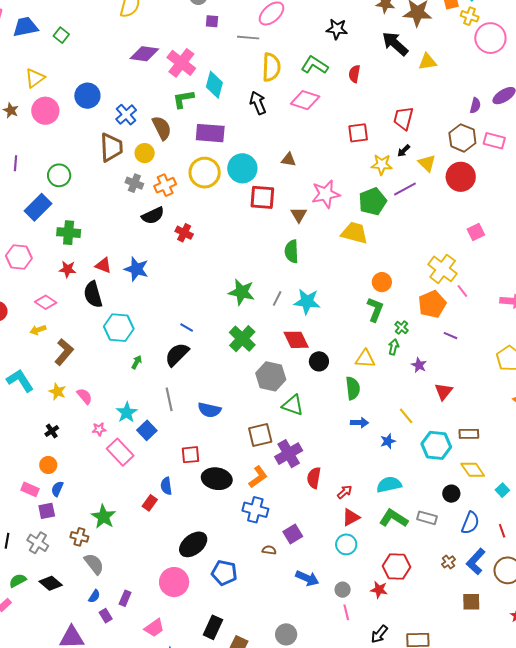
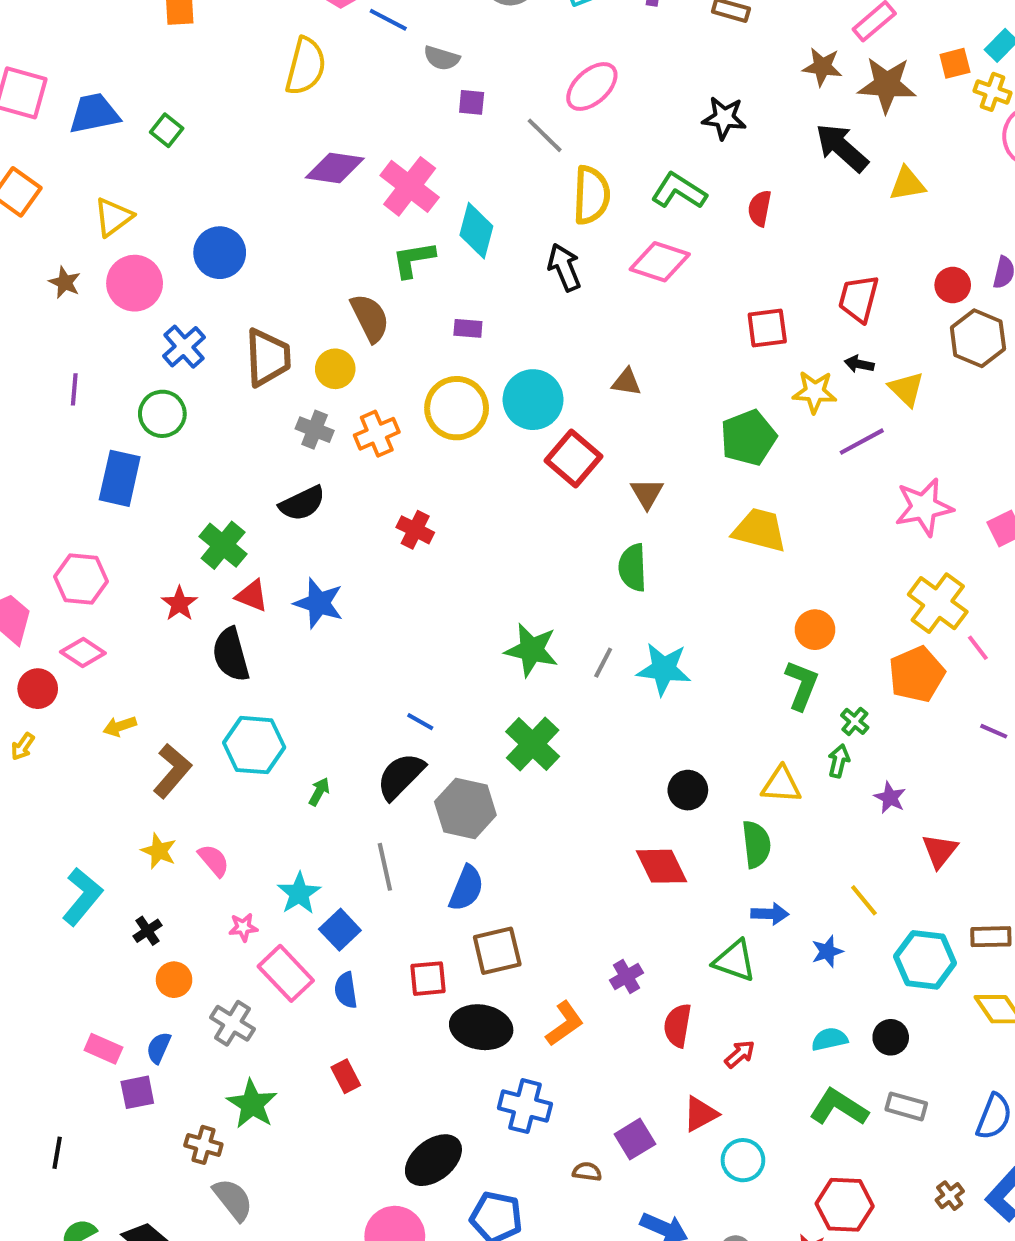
gray line: (248, 38) -> (545, 135), turned 40
blue cross: (126, 115) -> (184, 347), moved
purple rectangle: (210, 133) -> (468, 328), size x0.5
black arrow: (404, 151) -> (859, 364), turned 56
red circle: (461, 177) -> (953, 285), moved, size x0.6
pink star: (326, 194) -> (924, 507), moved
red square: (262, 197) -> (574, 458), turned 36
green pentagon: (373, 201) -> (748, 438), moved
blue rectangle: (38, 207) -> (120, 478), turned -32
black semicircle: (153, 216) -> (302, 503), moved
green cross: (69, 233) -> (223, 545), moved, turned 35
red star: (68, 269) -> (179, 604), turned 30
pink diamond: (46, 302) -> (83, 652), moved
cyan hexagon: (119, 328) -> (254, 745), moved
purple line: (451, 336) -> (994, 731), moved
red diamond: (296, 340) -> (661, 866), moved
gray hexagon: (271, 376) -> (465, 808), moved
cyan L-shape: (20, 380) -> (82, 896), moved, turned 72
green triangle: (293, 405) -> (735, 961), moved
blue semicircle: (209, 410) -> (466, 888), turned -80
brown square: (260, 435) -> (497, 951), moved
purple cross: (289, 454) -> (626, 976), size x0.6
orange circle: (48, 465) -> (174, 980), moved
cyan semicircle: (389, 485) -> (830, 1039), size x0.7
blue semicircle: (166, 486) -> (346, 990), moved
black circle: (451, 494) -> (891, 1037), moved
red rectangle: (150, 503) -> (346, 1076), turned -63
blue cross: (255, 510) -> (525, 1106), moved
red triangle: (351, 517) -> (700, 1114), moved
gray cross: (38, 543) -> (232, 1023), moved

